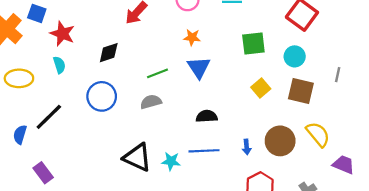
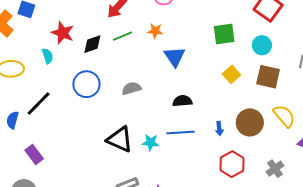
red star: (62, 34) -> (63, 33), moved
orange star: (192, 37) -> (155, 31), moved
green line: (158, 73) -> (123, 36), moved

